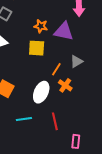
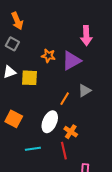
purple triangle: (64, 31) -> (71, 61), turned -40
yellow square: (37, 48) -> (30, 78), moved
orange cross: (65, 85) -> (71, 132), moved

